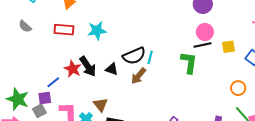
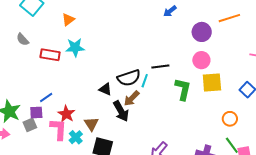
red rectangle: (64, 30) -> (50, 55), moved
cyan star: (97, 31) -> (75, 48), moved
black line: (203, 45) -> (160, 66), moved
yellow square: (228, 47) -> (212, 82), moved, size x1.5
black arrow: (88, 66) -> (121, 111), moved
red star: (73, 69) -> (66, 114), moved

